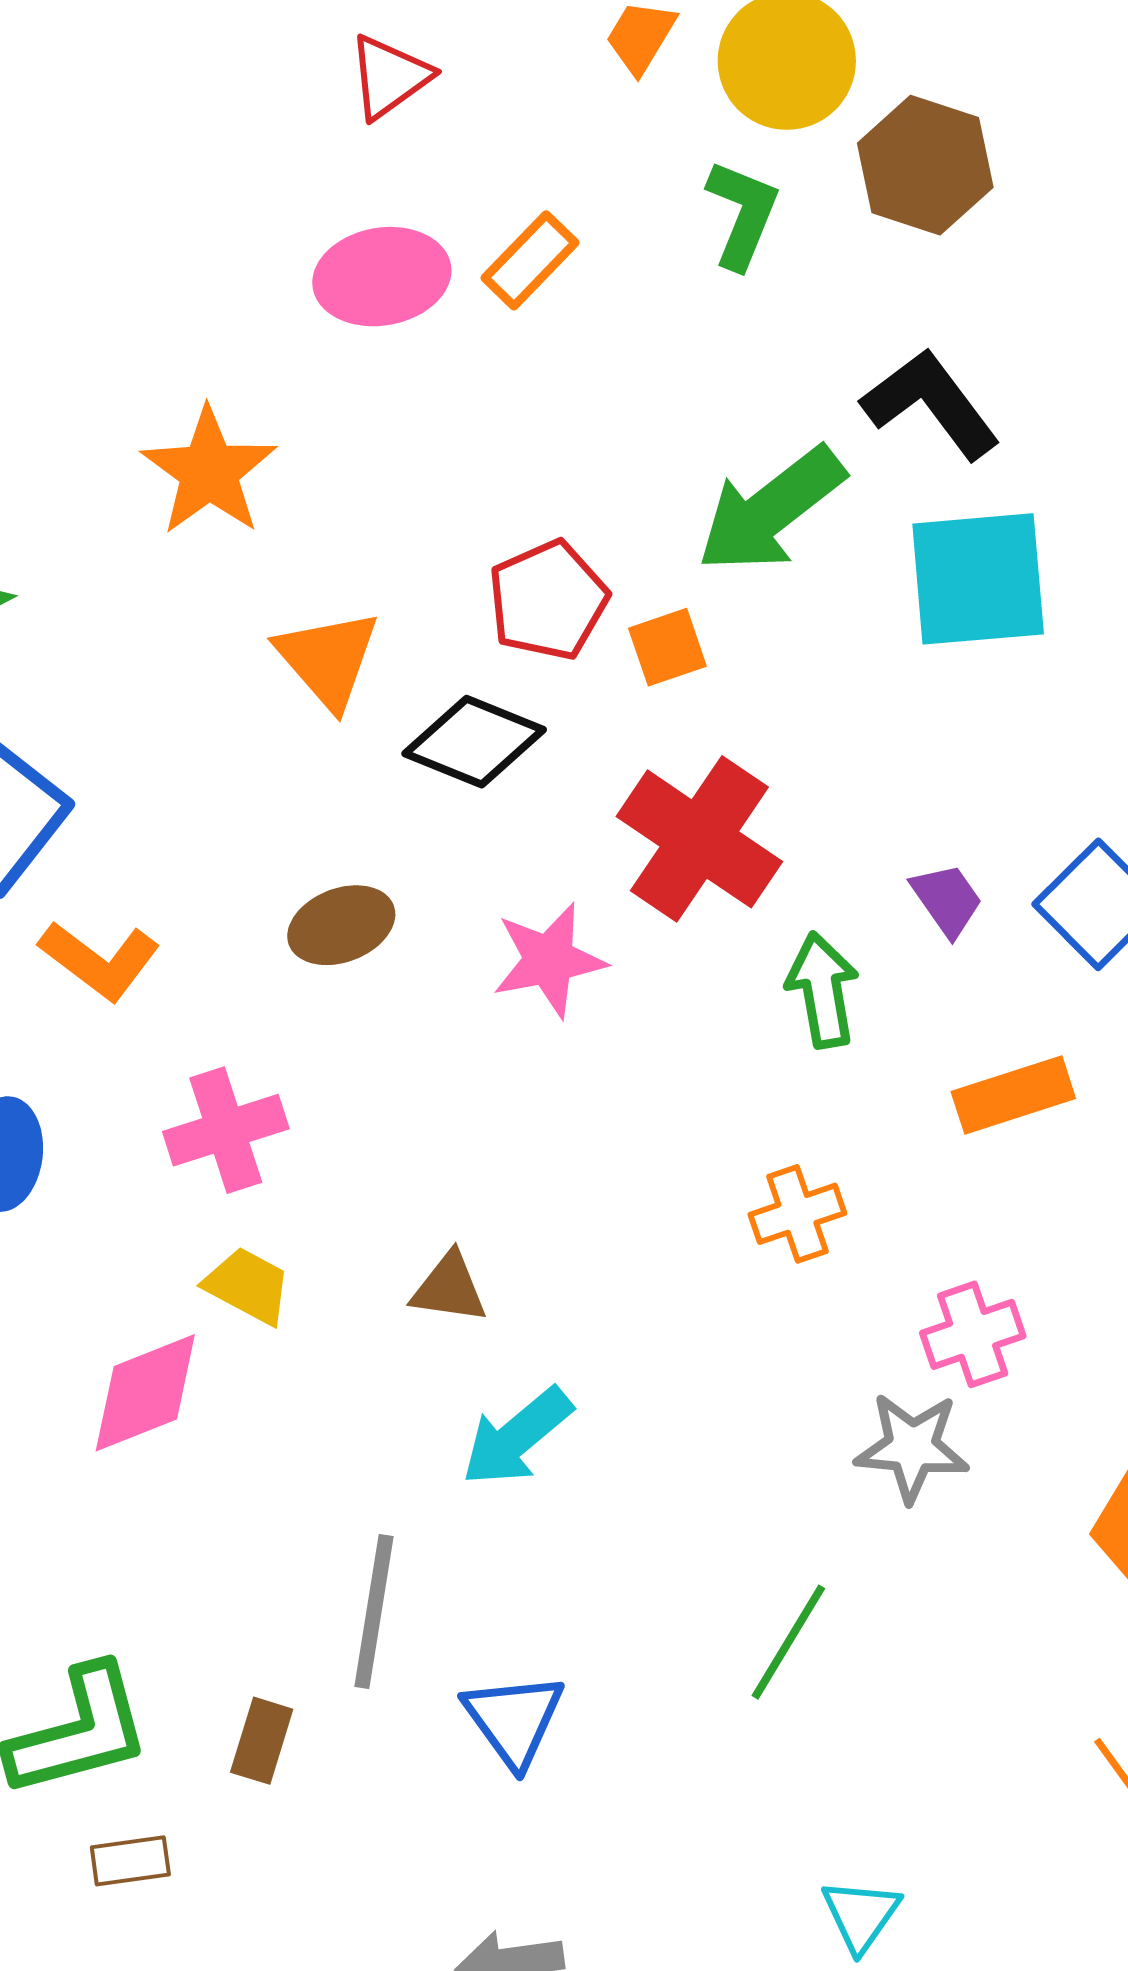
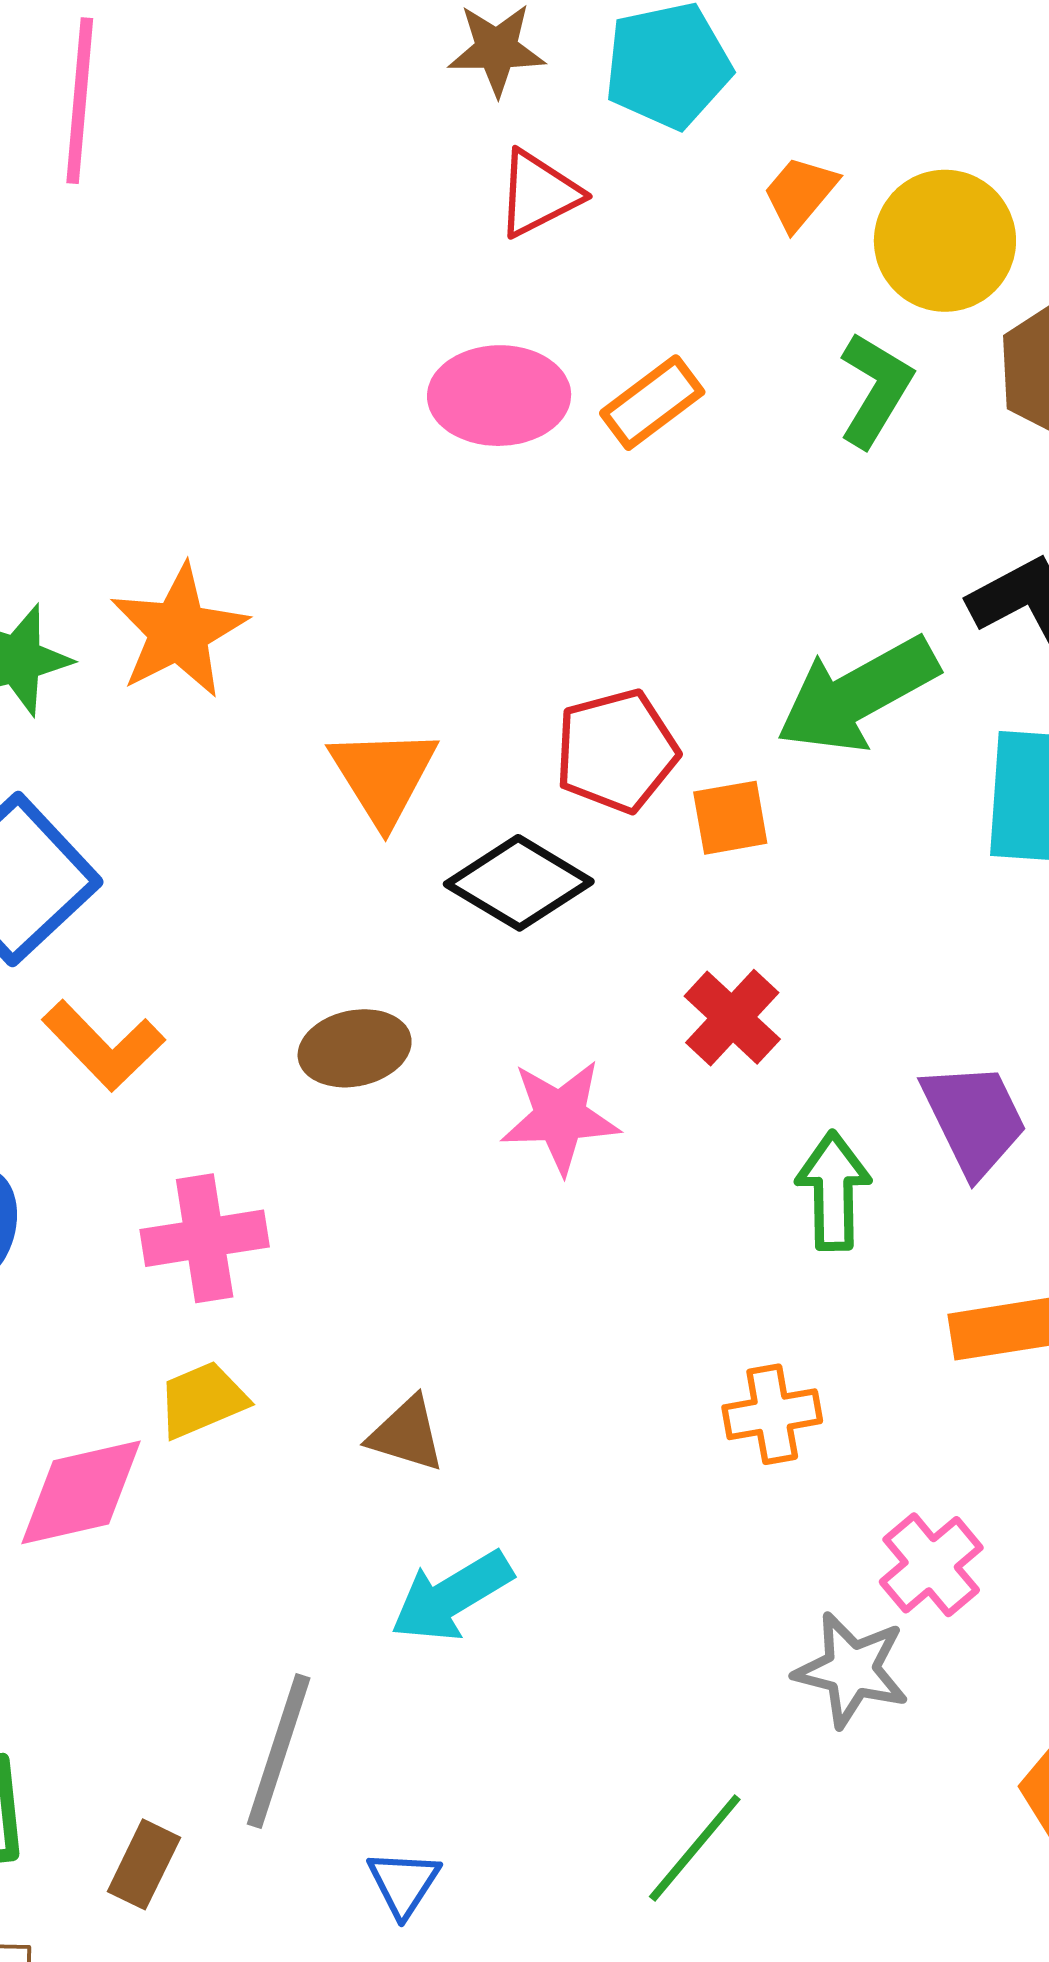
orange star: (209, 471) -> (179, 631), moved
red cross: (699, 839) -> (732, 1018), size x0.6
purple trapezoid: (947, 900) -> (974, 1119), size x1.5
yellow trapezoid: (248, 1286) -> (202, 1400), turned -60
pink cross: (973, 1334) -> (931, 1565), turned -30
blue triangle: (514, 1720) -> (404, 1883), size x0.7

